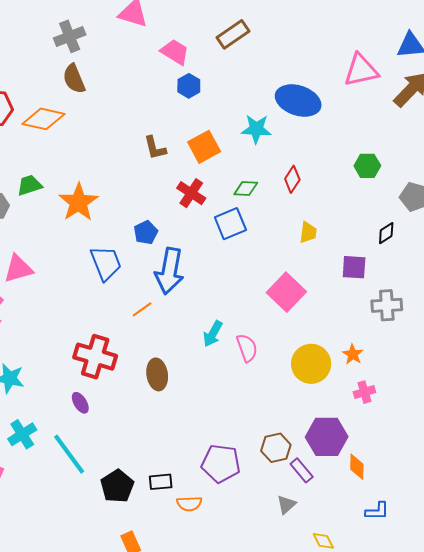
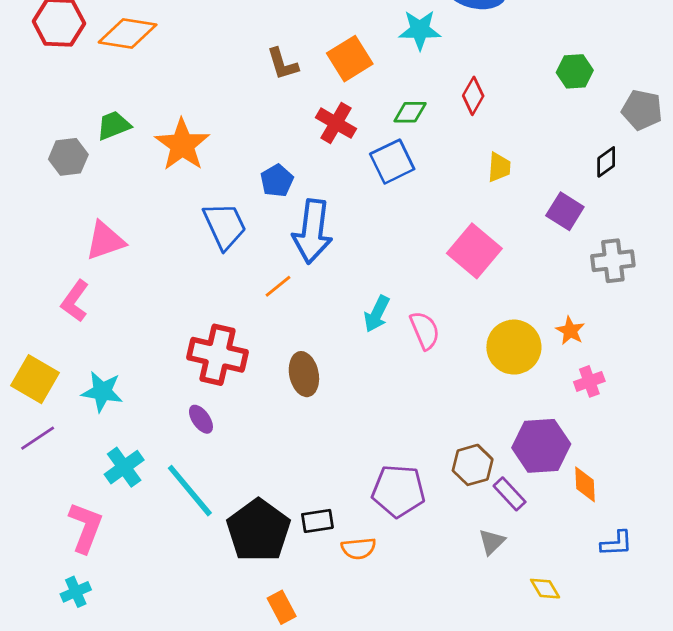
purple square: (354, 267) -> (565, 211), turned 32
black pentagon: (117, 486) -> (258, 530), size x1.4

